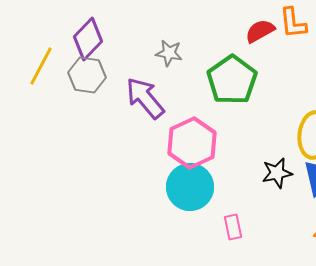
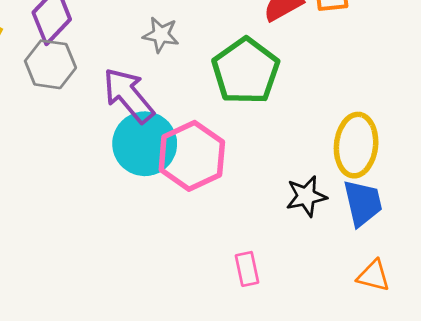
cyan circle: (190, 187) -> (145, 144), moved

